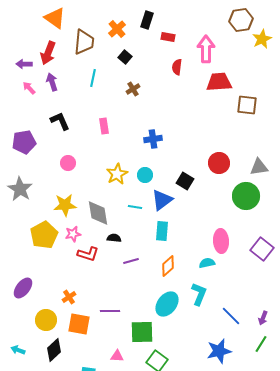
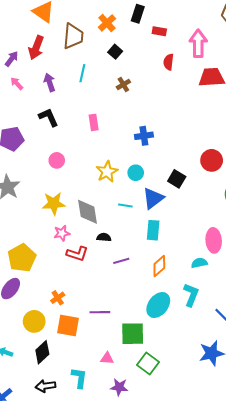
purple arrow: (24, 64) -> (12, 59), turned 126
purple arrow: (52, 82) -> (50, 82), moved
yellow pentagon: (44, 235) -> (22, 258), moved

